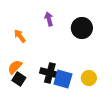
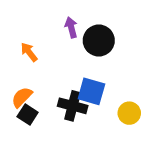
black circle: (82, 28) -> (99, 41), moved
blue square: (63, 79) -> (91, 91), moved

